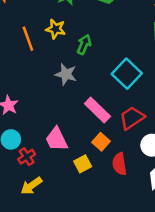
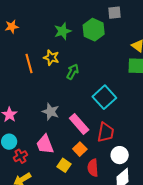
gray star: (66, 74) -> (51, 112), moved
red trapezoid: (132, 118) -> (106, 132), turned 130
yellow square: (83, 164) -> (64, 165), turned -32

